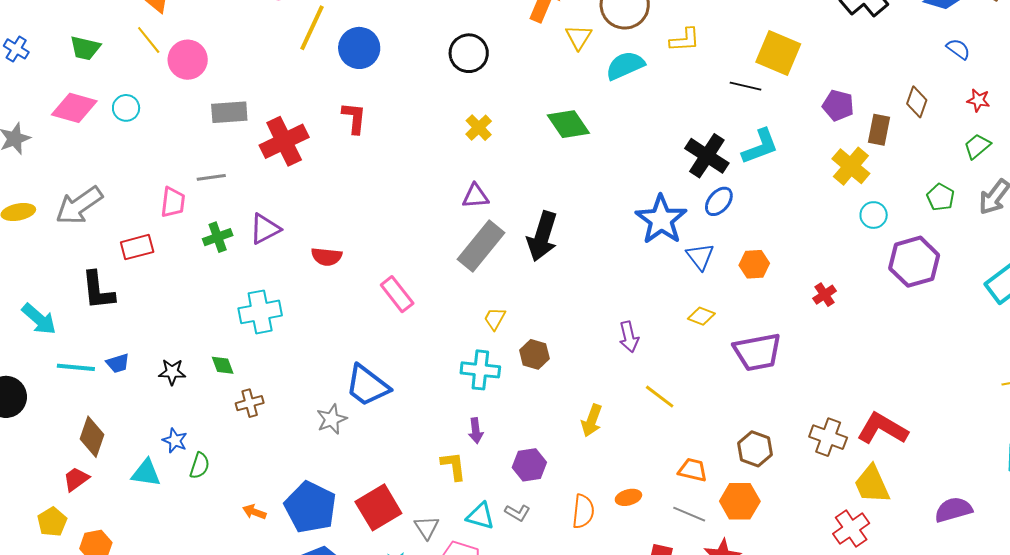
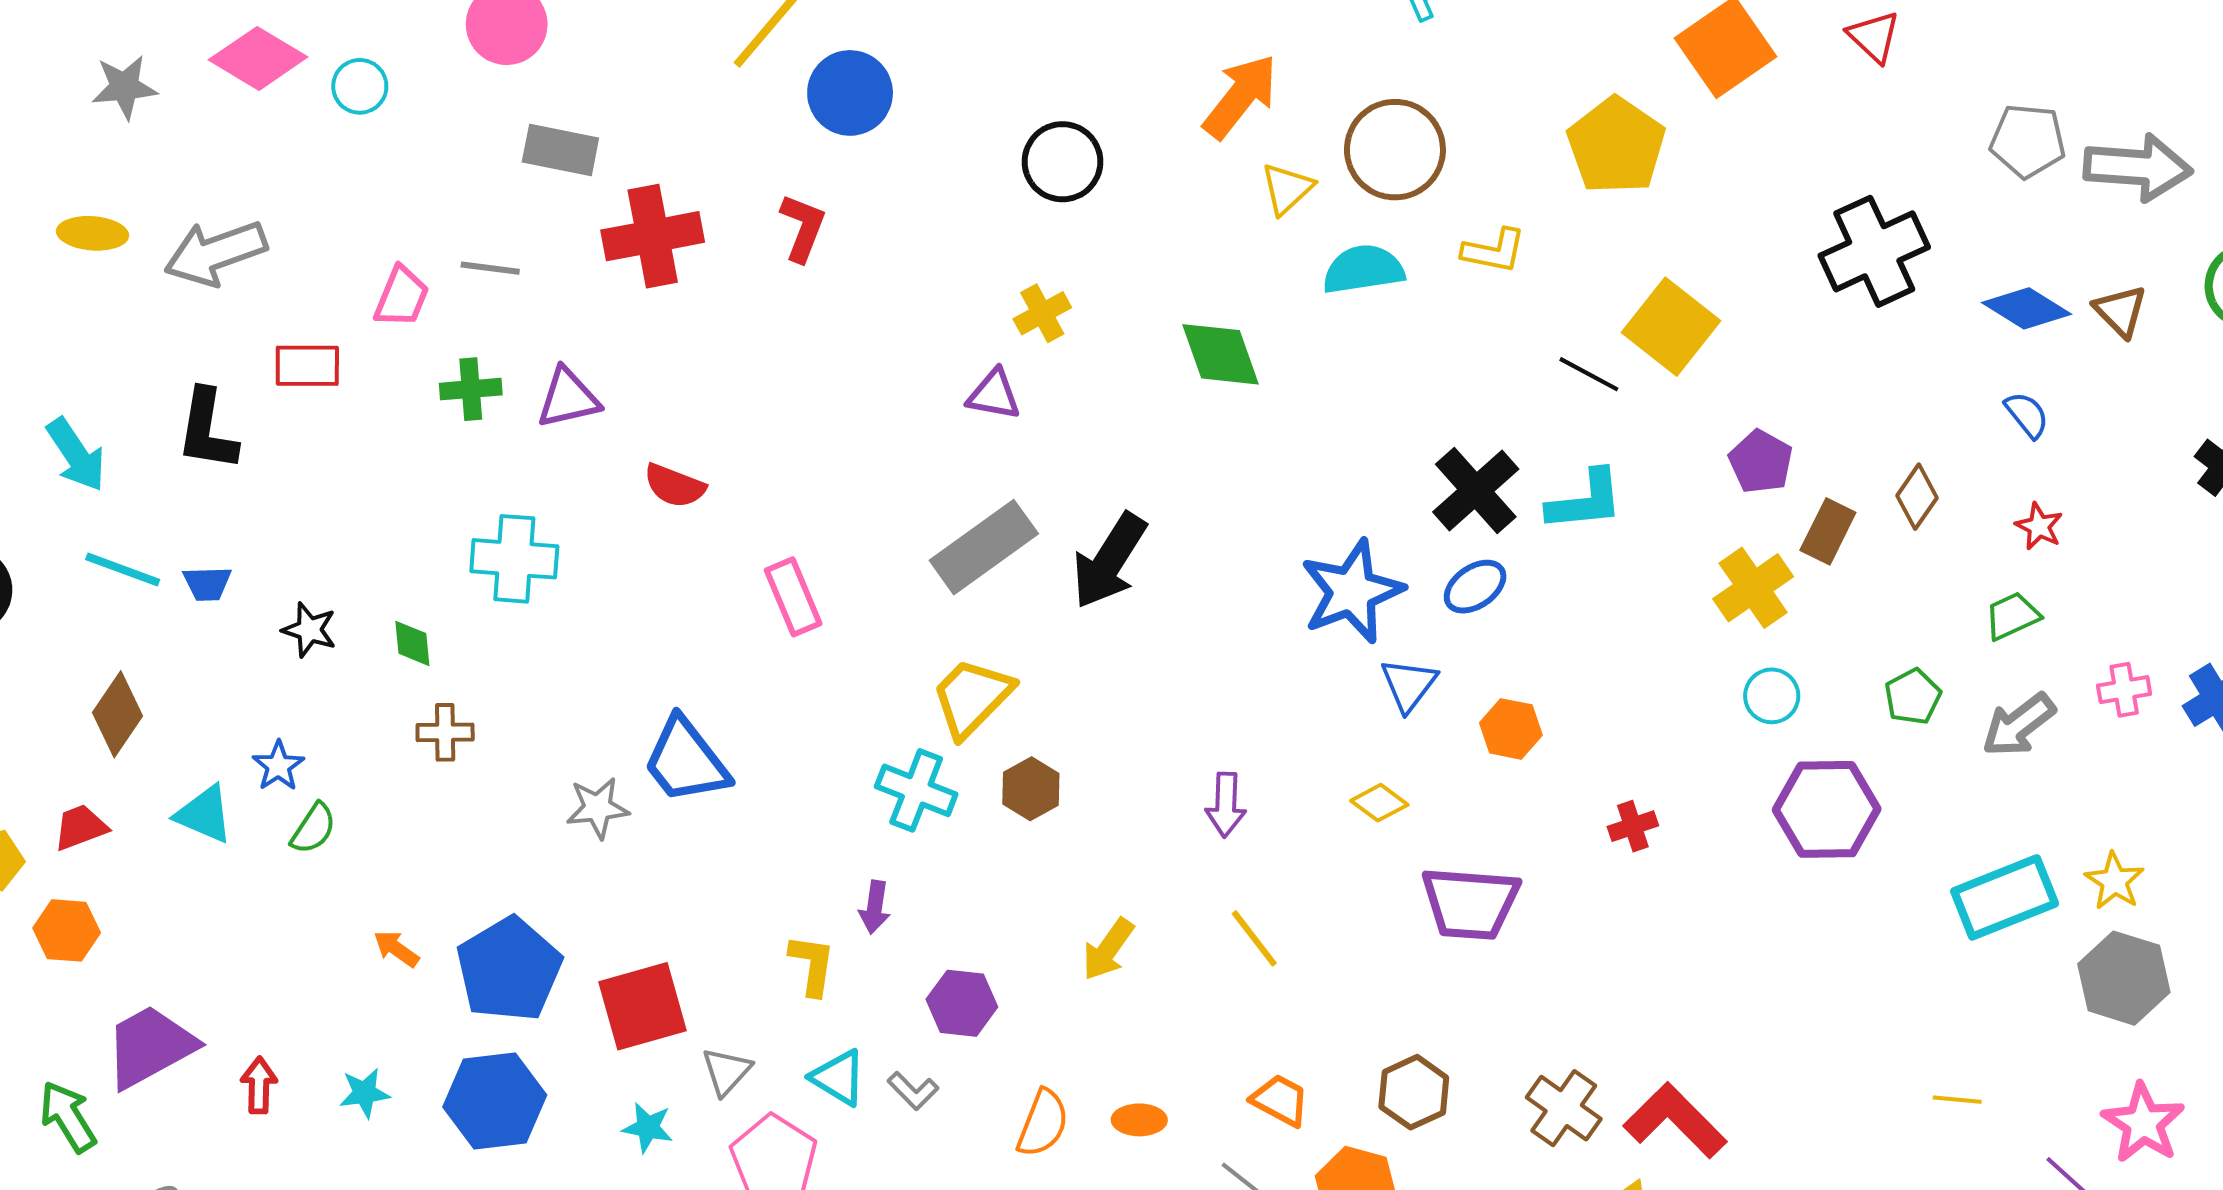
purple triangle: (475, 196) -> (994, 395), moved
yellow trapezoid: (495, 319) -> (972, 697), size x1.8
red trapezoid: (76, 479) -> (80, 827), moved

